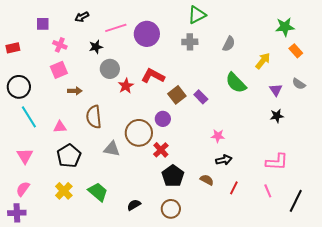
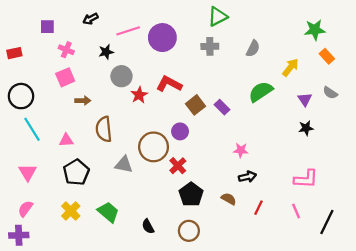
green semicircle: (236, 83) -> (261, 92), turned 100
black semicircle: (134, 205) -> (148, 226), turned -88

